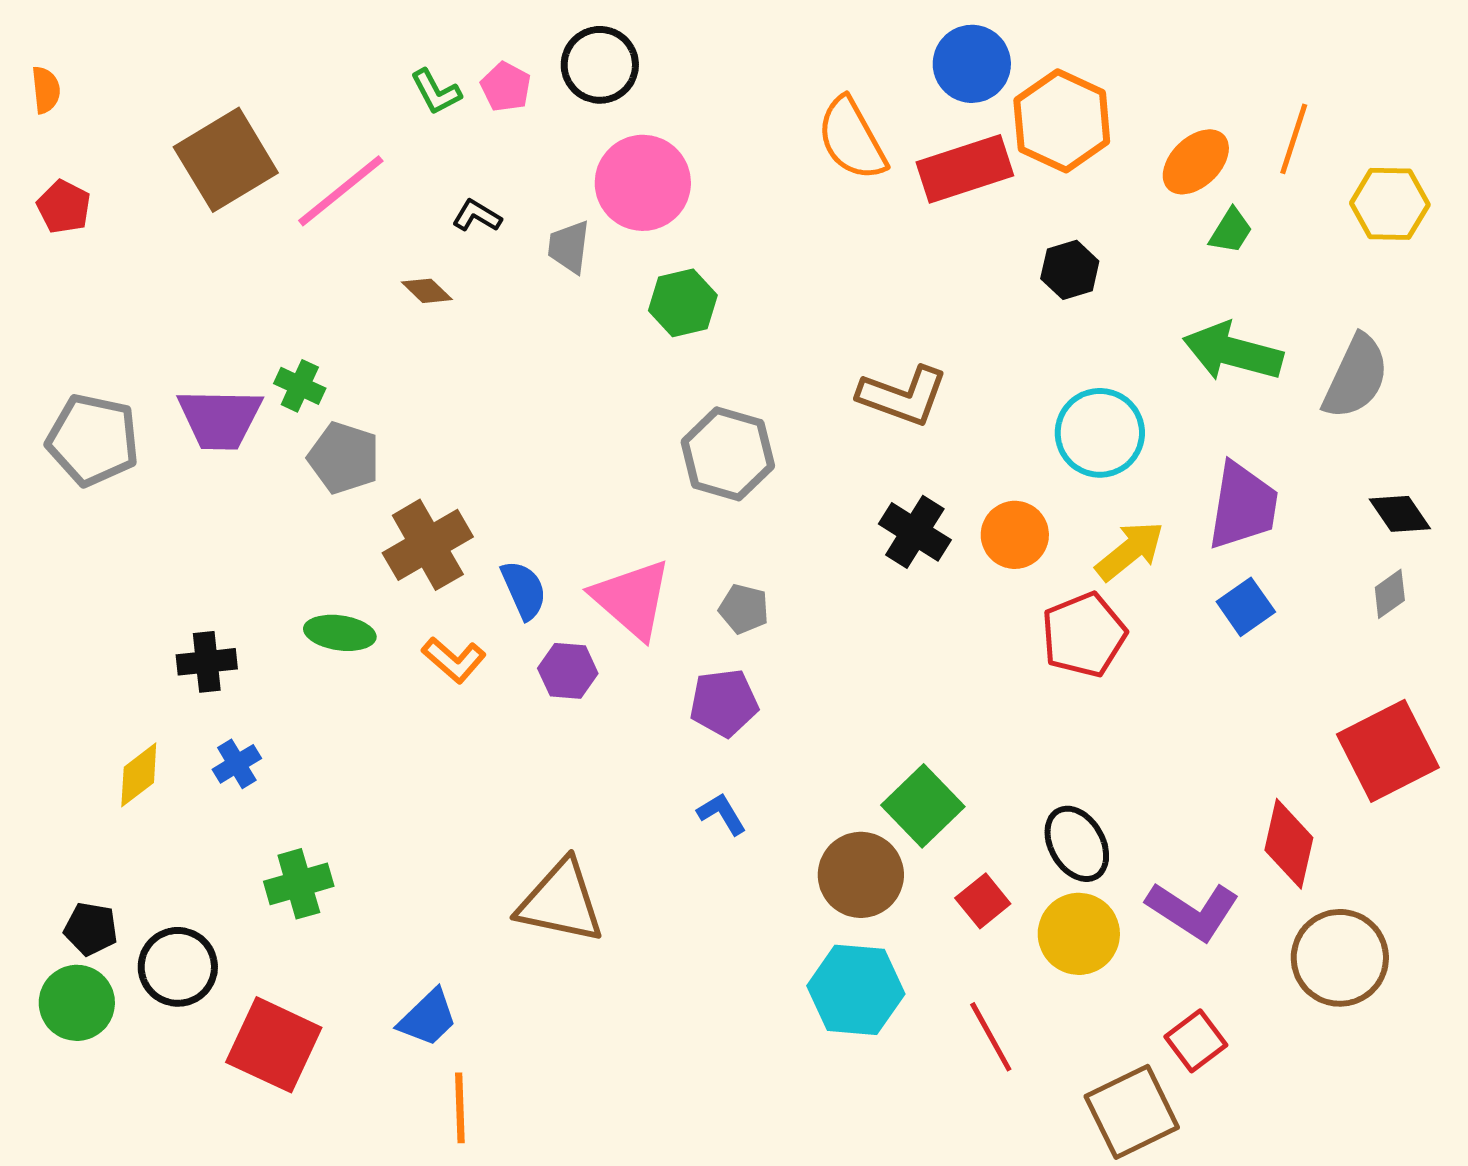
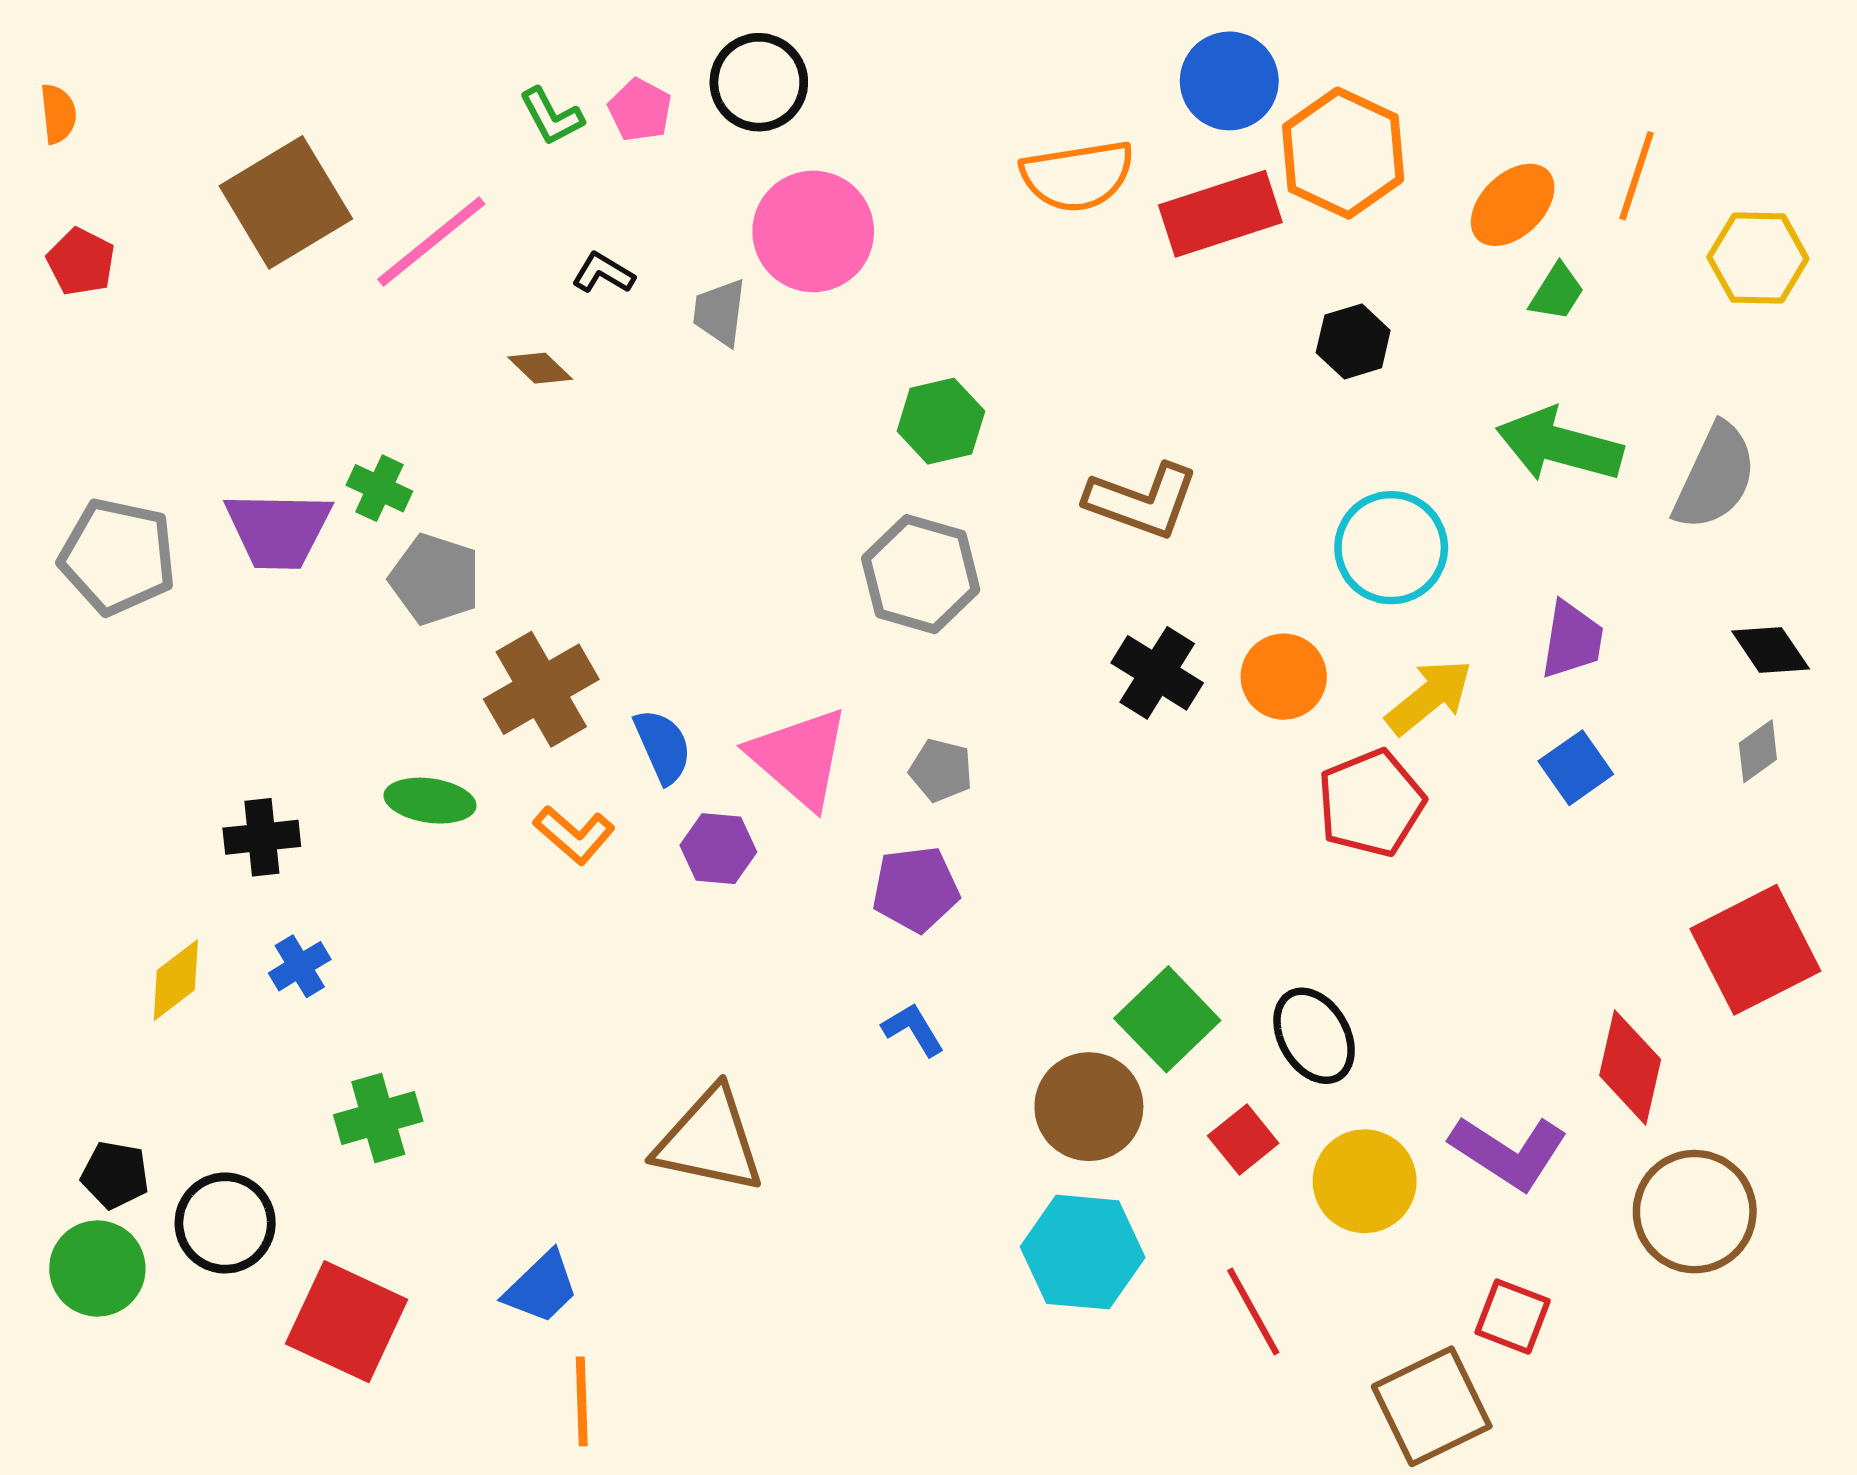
orange semicircle: (852, 139) -> (1078, 176), turned -70
green hexagon: (683, 303) -> (941, 421), moved
purple trapezoid: (1243, 506) -> (1572, 640), size x0.7
black ellipse: (1077, 844) -> (1314, 1036), moved
red square: (1196, 1041) -> (1513, 1317), turned -32

